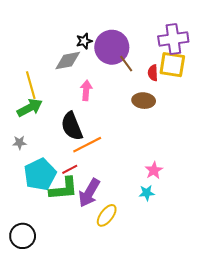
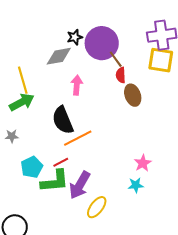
red semicircle: (153, 73) -> (121, 75), moved
brown ellipse: (144, 101) -> (133, 95), turned 65
cyan pentagon: (40, 174) -> (32, 167), size x0.7

